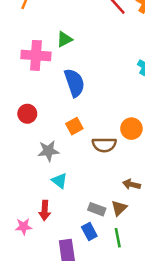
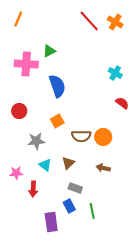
orange circle: (131, 129) -> (103, 137), moved
brown triangle: (119, 208) -> (68, 163), moved
pink star: (24, 227) -> (16, 173), moved

